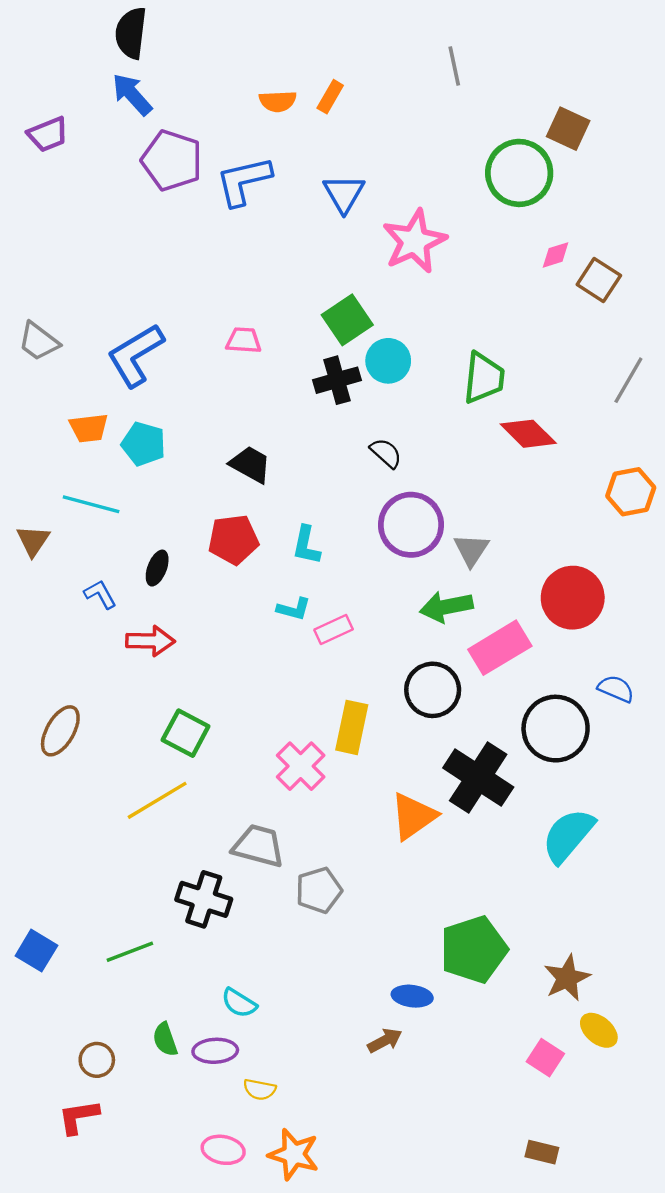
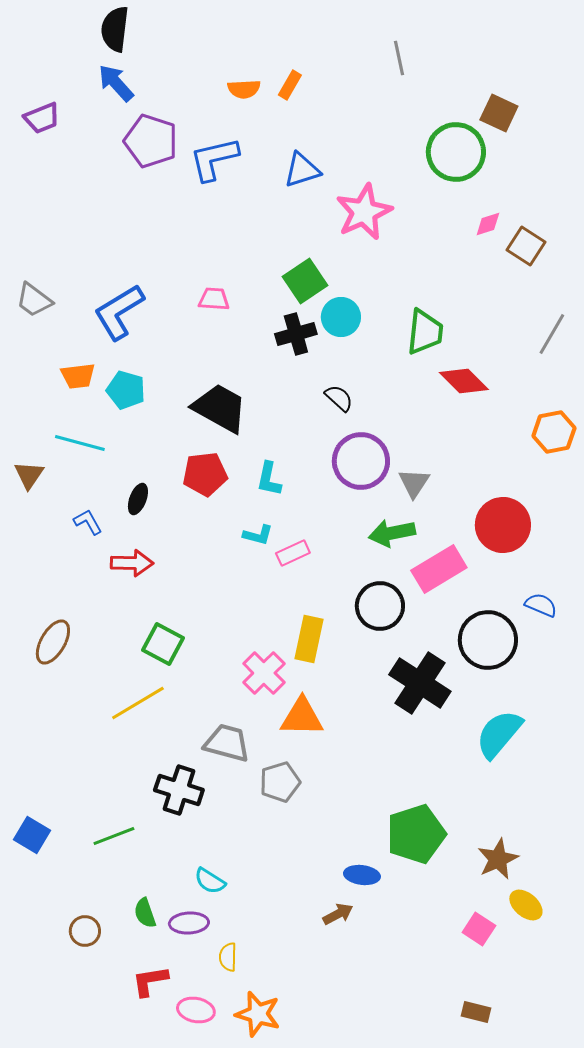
blue triangle: (344, 193) -> (302, 170), turned 42
black trapezoid: (250, 464) -> (220, 408), size x1.5
orange triangle: (413, 816) -> (302, 717), moved, turned 36
yellow semicircle: (260, 1089) -> (228, 957), turned 80
red L-shape: (79, 1117) -> (150, 981), moved

